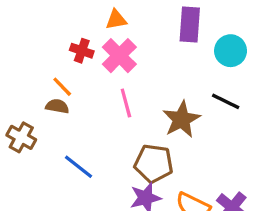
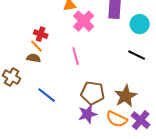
red cross: (82, 51) -> (41, 34), moved
pink cross: (119, 56) -> (84, 21), moved
brown star: (181, 119) -> (126, 96), moved

